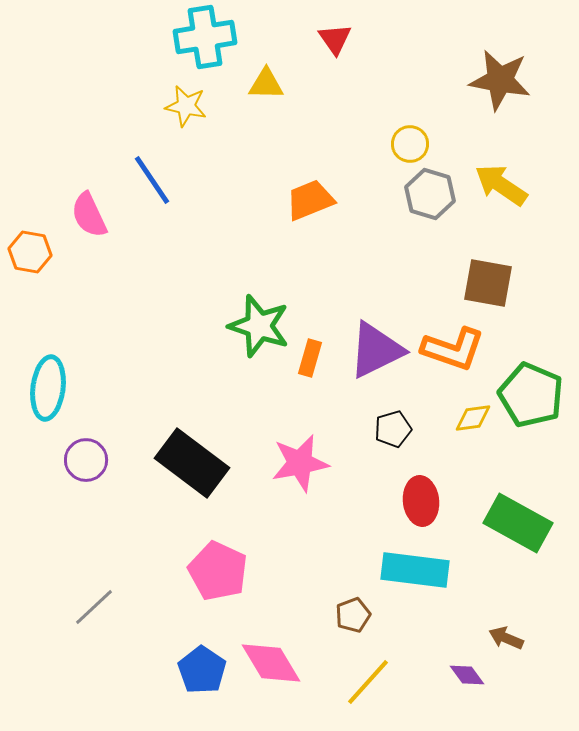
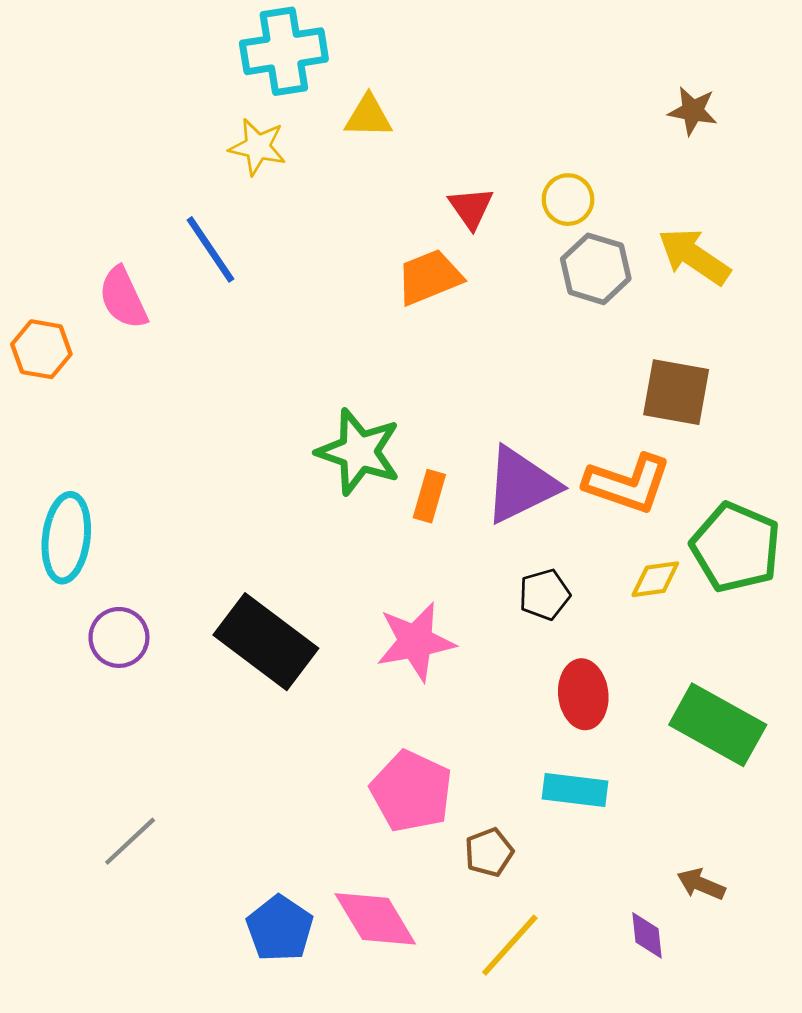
red triangle: (335, 39) -> (471, 208), moved
brown star: (500, 80) -> (693, 111), size x0.6
cyan rectangle: (415, 570) -> (575, 790), size x0.7
pink pentagon: (218, 571) -> (411, 791), moved
purple diamond: (467, 675) -> (647, 935), turned 30

